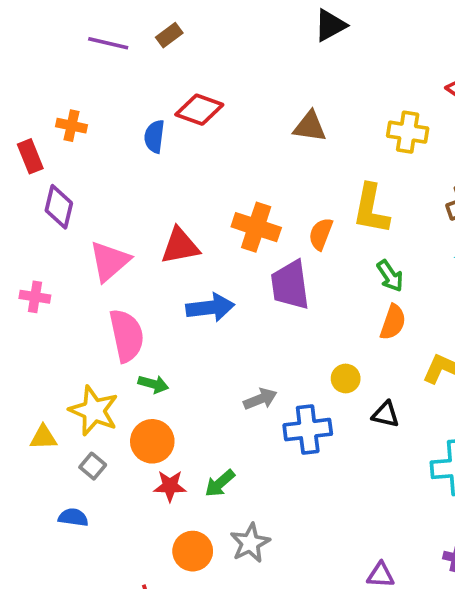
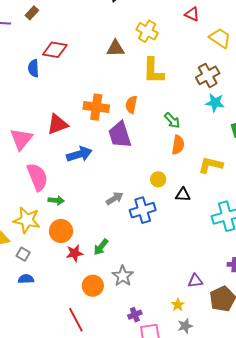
yellow cross: (408, 132) -> (147, 31), moved, turned 30
yellow L-shape: (371, 209) -> (153, 71), moved
gray square: (93, 466) -> (23, 254), moved

